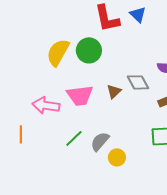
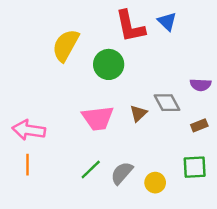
yellow semicircle: (58, 52) -> (66, 45), moved
pink arrow: (46, 105) -> (29, 130), moved
yellow circle: (117, 157) -> (155, 183), moved

